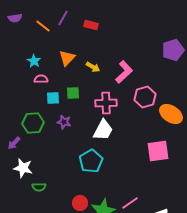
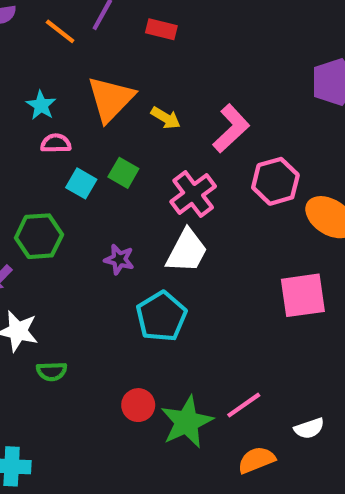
orange triangle: (67, 58) -> (111, 99), size x1.4
green square: (73, 93) -> (123, 173), turned 32
cyan square: (53, 98) -> (81, 183), turned 32
pink cross: (106, 103) -> (193, 194), turned -35
purple star: (64, 122) -> (119, 259), moved

